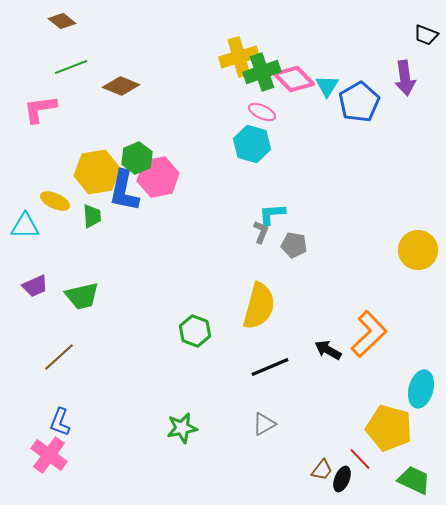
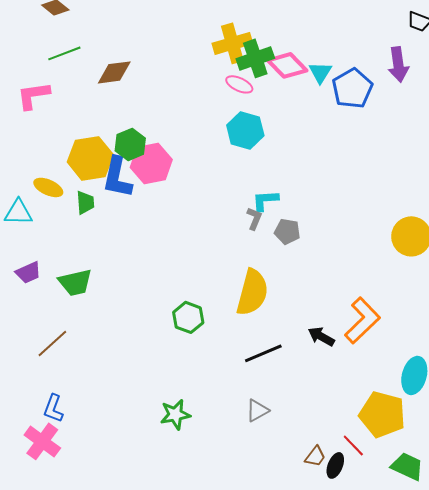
brown diamond: (121, 86) -> (114, 72), turned -30
pink ellipse: (262, 112) -> (239, 84), moved

